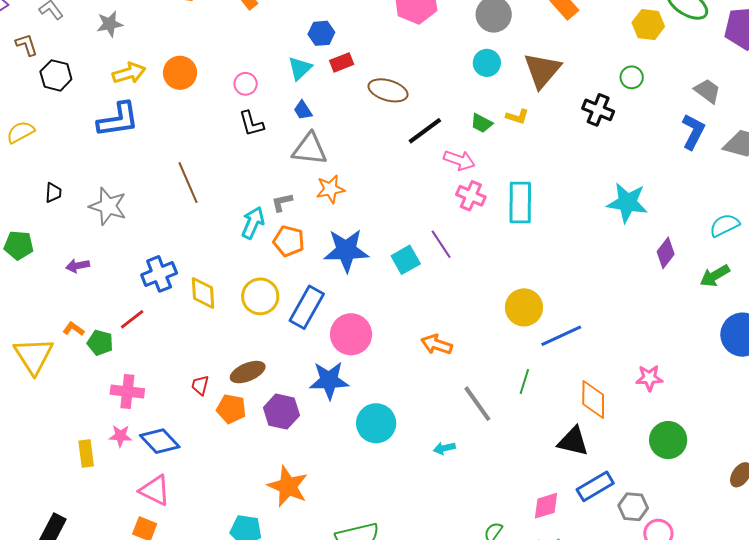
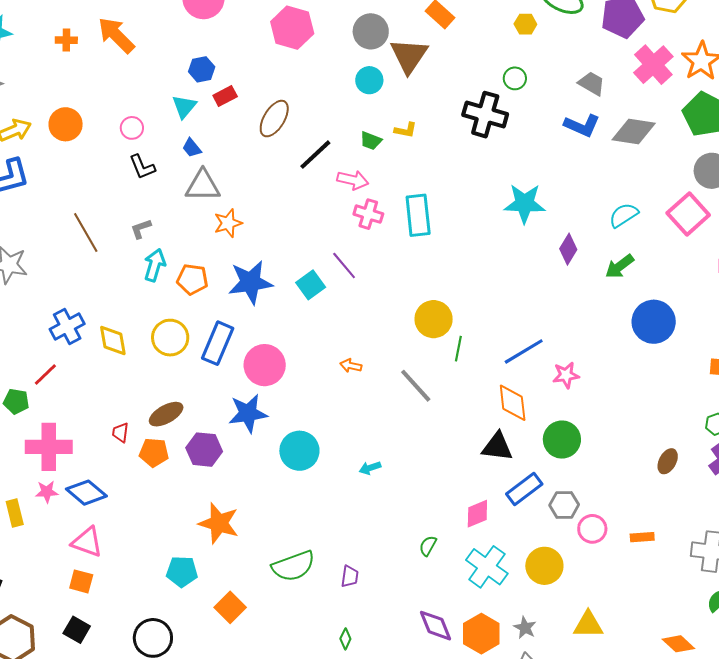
yellow hexagon: (648, 25) -> (525, 24), size x0.7
brown triangle: (542, 70) -> (409, 56), moved
brown ellipse: (388, 90) -> (274, 119), turned -69
black cross: (598, 110) -> (485, 115), size x1.4
blue L-shape: (693, 132) -> (582, 125), turned 93
gray L-shape: (282, 202) -> (141, 229), moved
blue line: (561, 336) -> (524, 351), moved
orange arrow: (437, 344) -> (351, 366), size x0.7
green line: (524, 381) -> (458, 349), moved
pink cross: (127, 392) -> (49, 447), size x1.4
gray line: (477, 404) -> (416, 386), moved
green circle: (668, 440) -> (562, 440), moved

